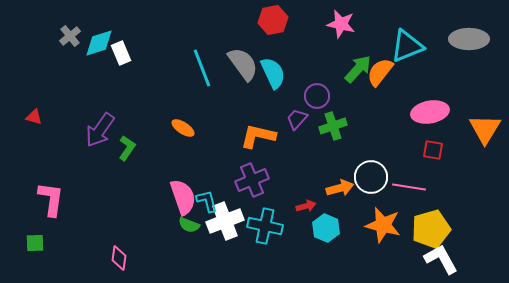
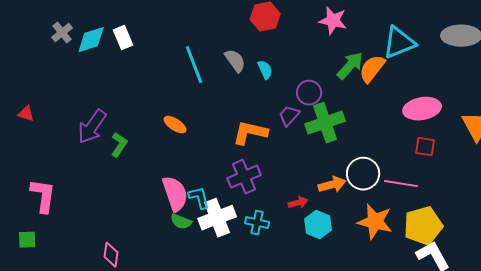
white rectangle: (121, 53) -> (123, 38), moved
gray semicircle: (243, 64) -> (235, 61), size x0.7
cyan semicircle: (273, 73) -> (265, 70), size x0.6
green cross: (333, 126) -> (325, 123), size x1.4
cyan cross: (265, 226) -> (257, 223), size x0.7

